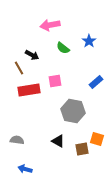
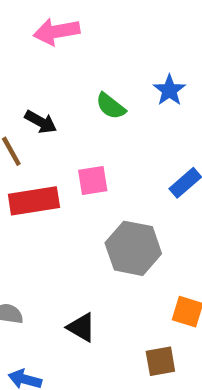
pink arrow: (50, 25) -> (57, 32), moved
black triangle: (58, 141) -> (81, 327), moved
brown square: (82, 149) -> (160, 361), moved

